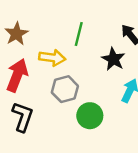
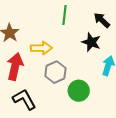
green line: (79, 34) -> (65, 15), moved
black L-shape: (23, 117) -> (24, 99), turned -40

